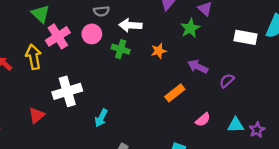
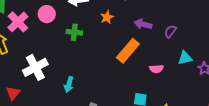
green cross: (121, 49) -> (74, 32), moved
orange rectangle: (175, 93) -> (128, 51), size x1.4
pink semicircle: (203, 120) -> (156, 69), turned 48
cyan triangle: (236, 125) -> (185, 58), moved

